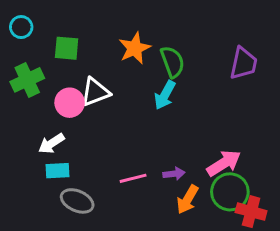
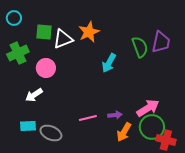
green semicircle: (172, 62) -> (140, 47), moved
white triangle: (95, 92) -> (63, 39), moved
cyan rectangle: (57, 171) -> (28, 126), moved

